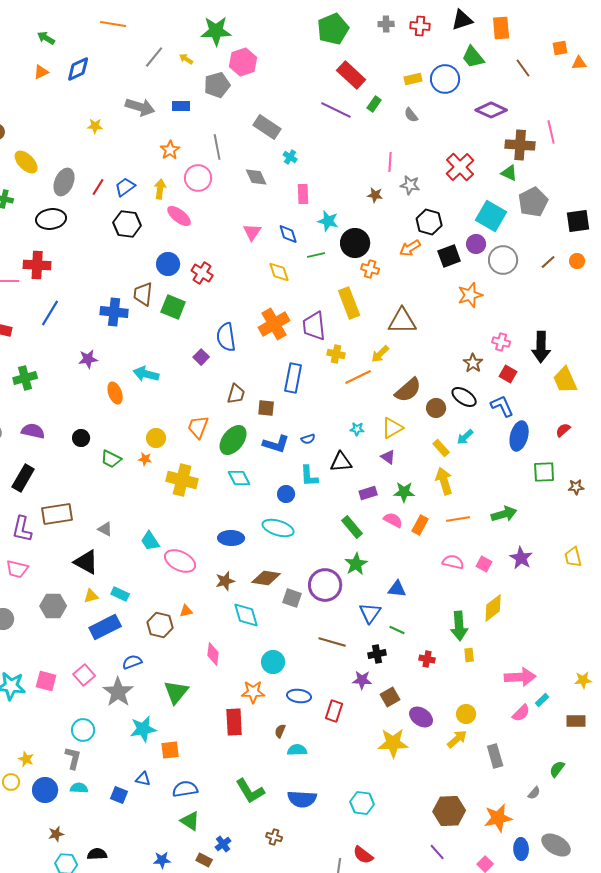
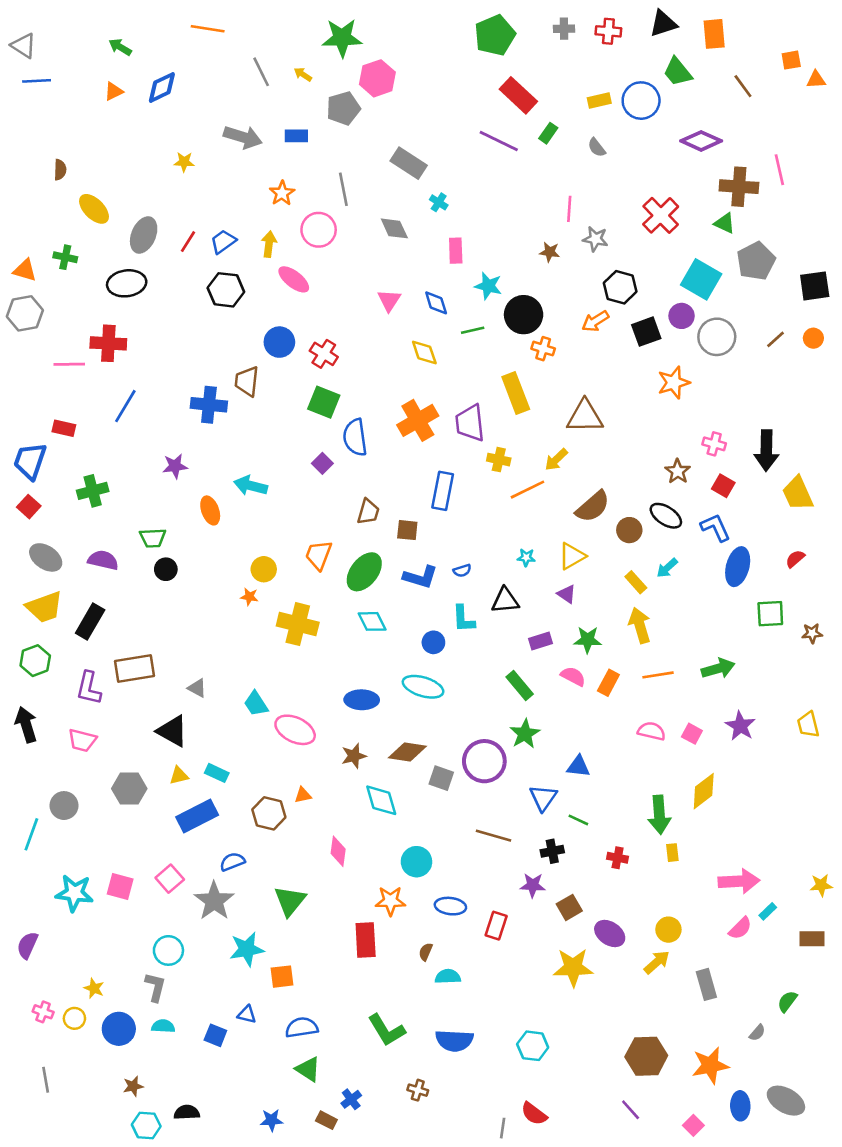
gray line: (154, 57) -> (261, 72), turned -65
green square: (173, 307) -> (324, 402), moved
green trapezoid: (111, 459) -> (153, 538), moved, turned -30

